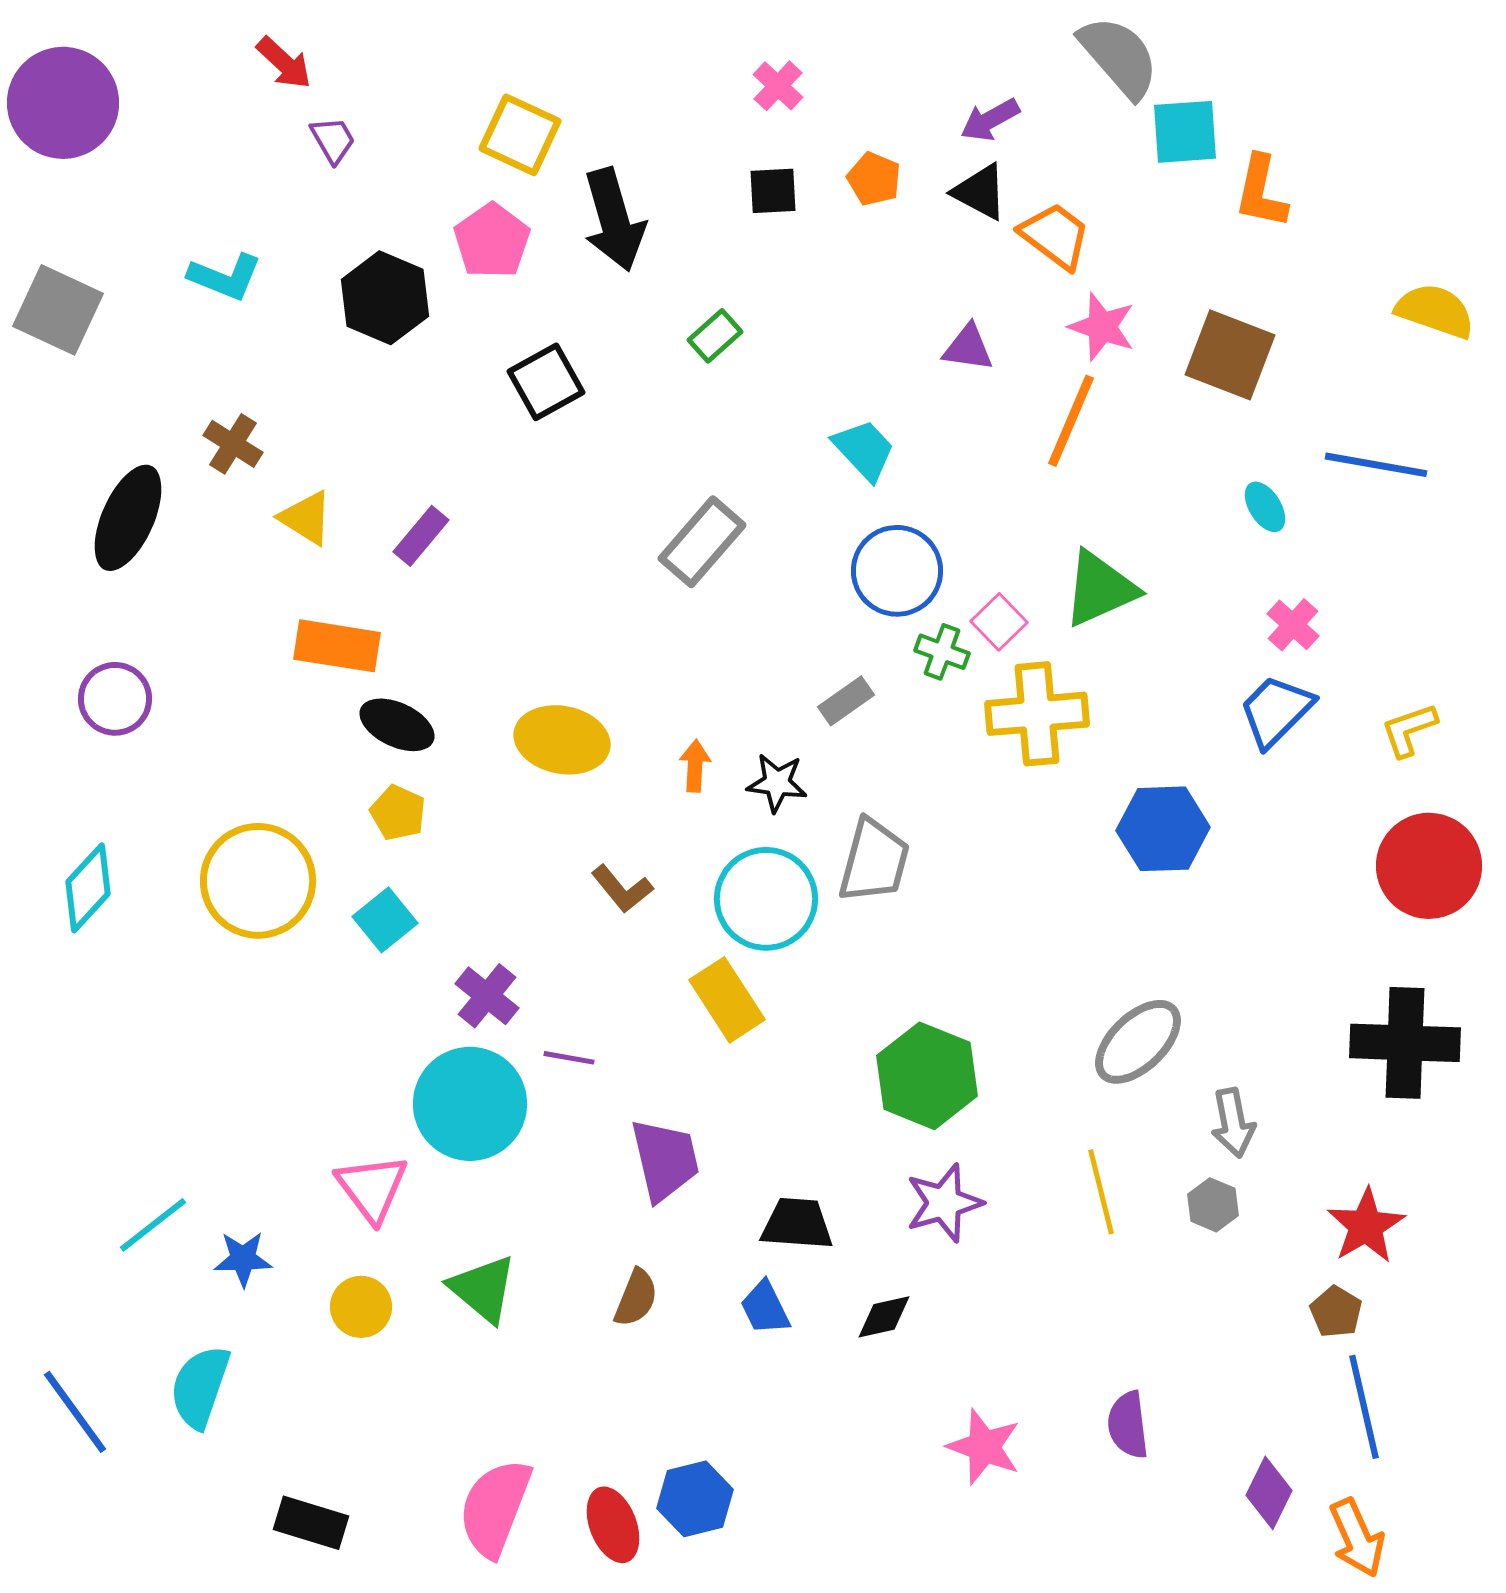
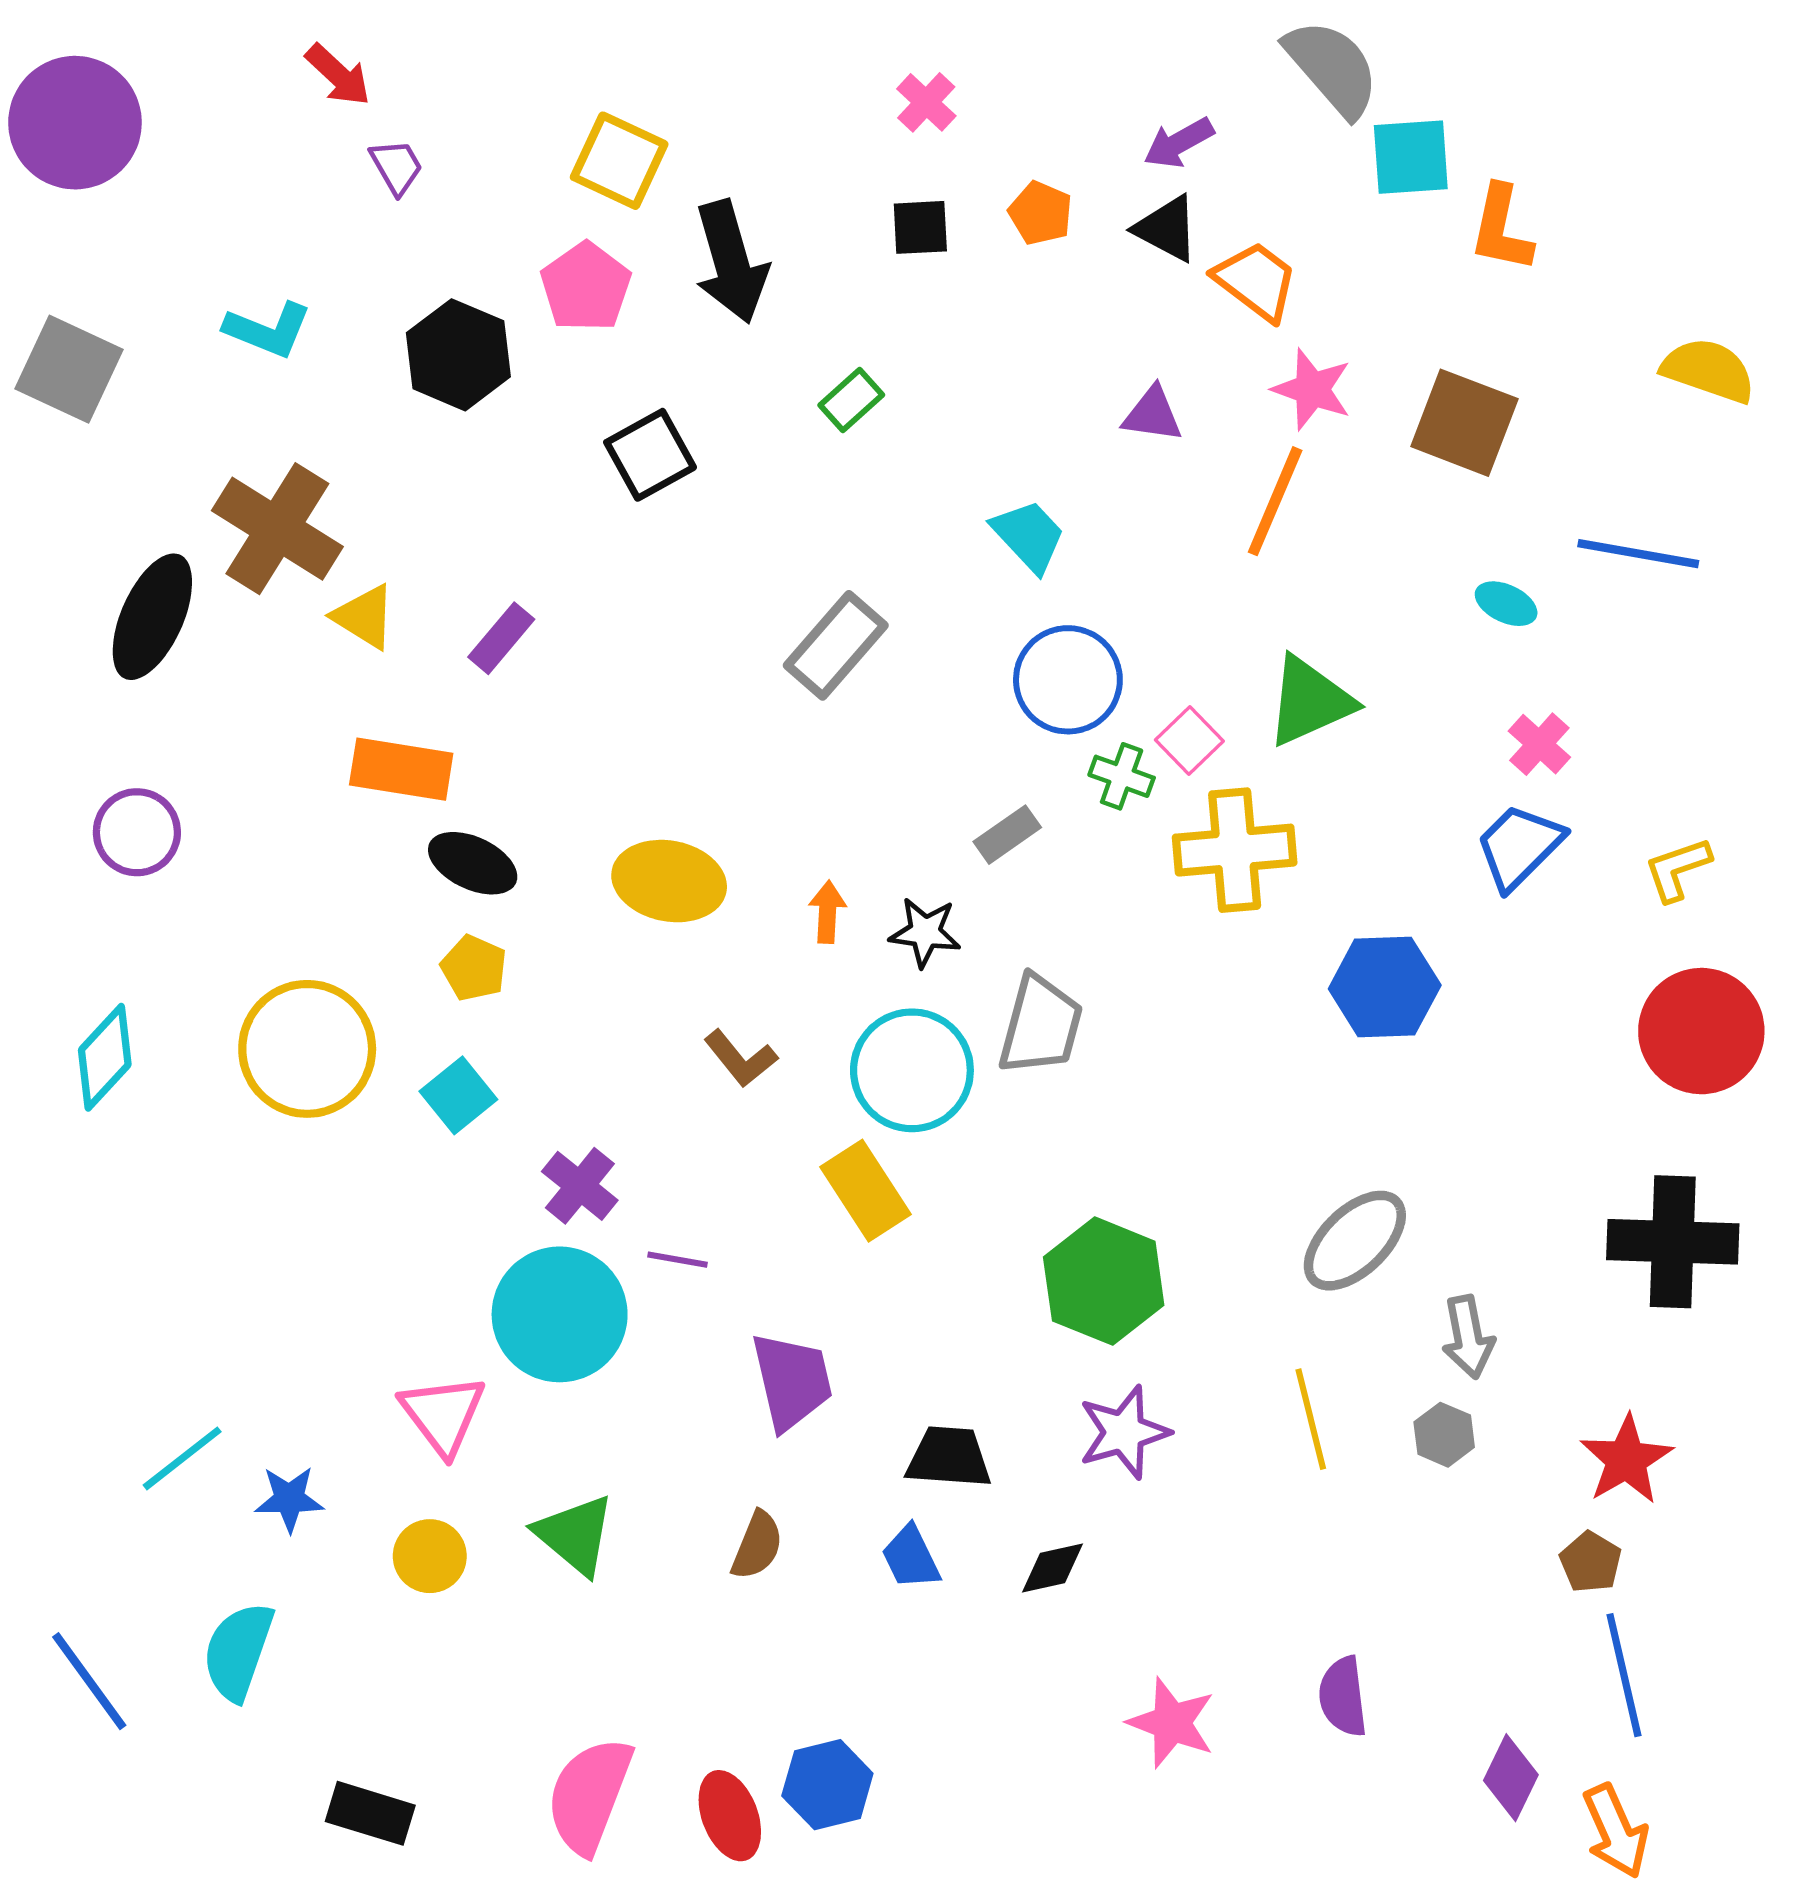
brown cross: (233, 444) -> (277, 529), size x1.8
cyan ellipse: (1265, 507) -> (1506, 604), turned -33

